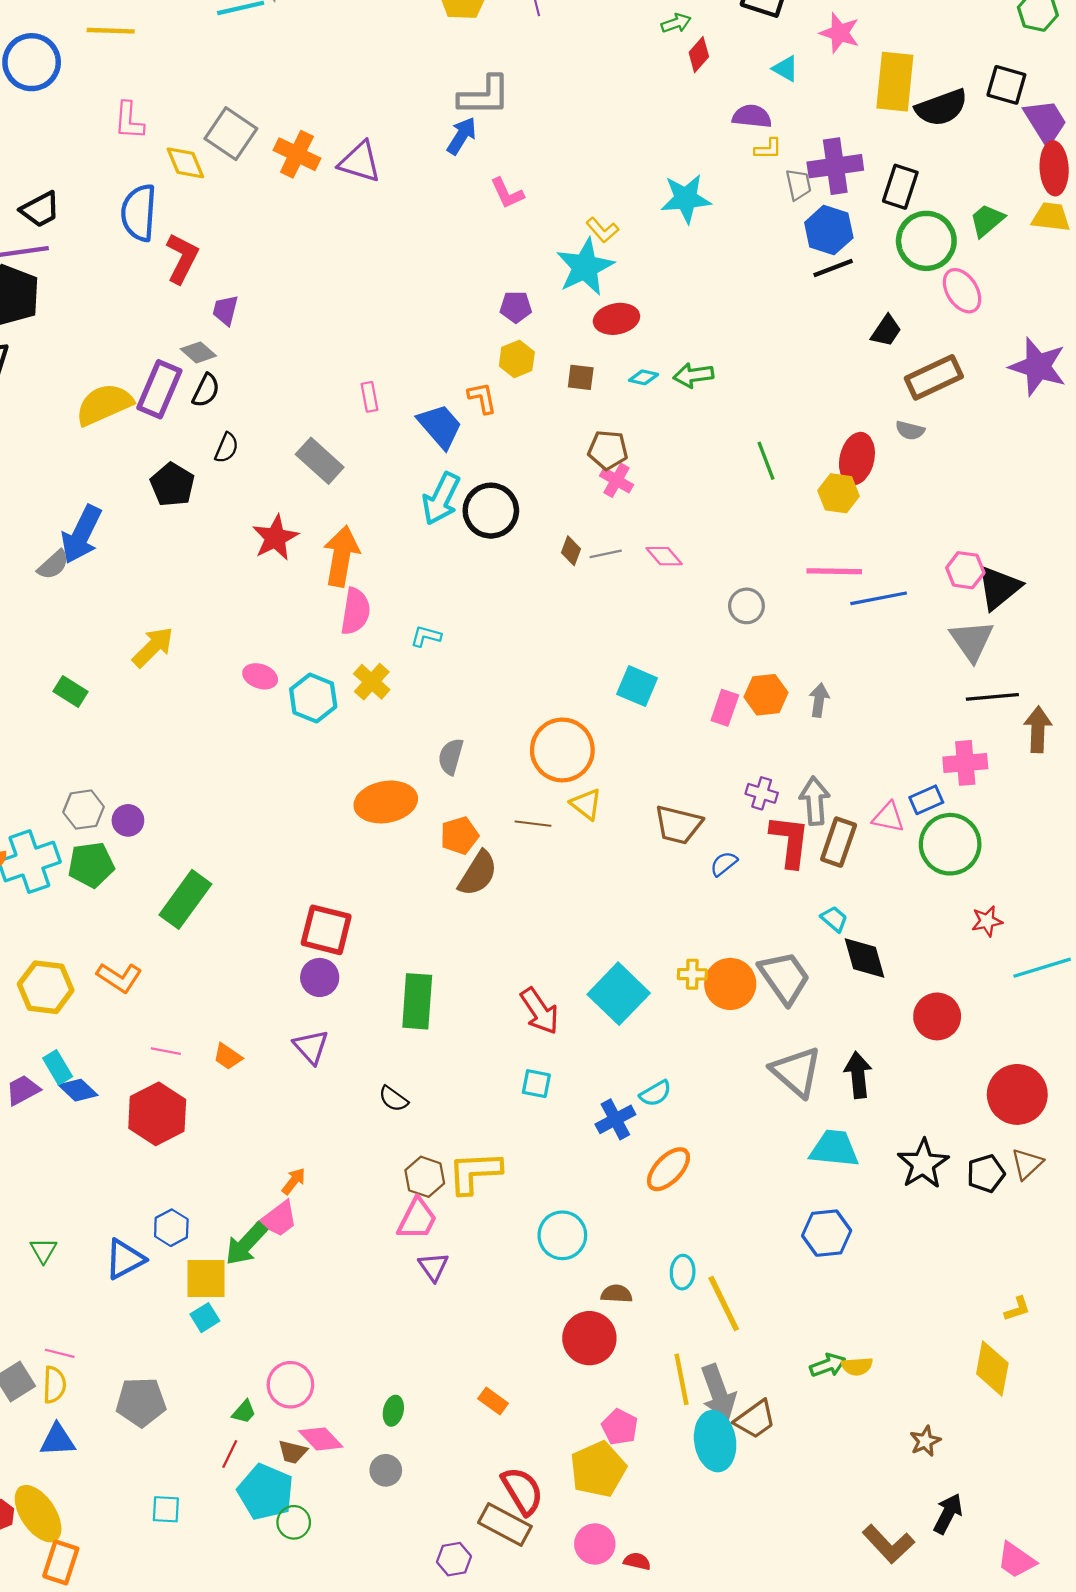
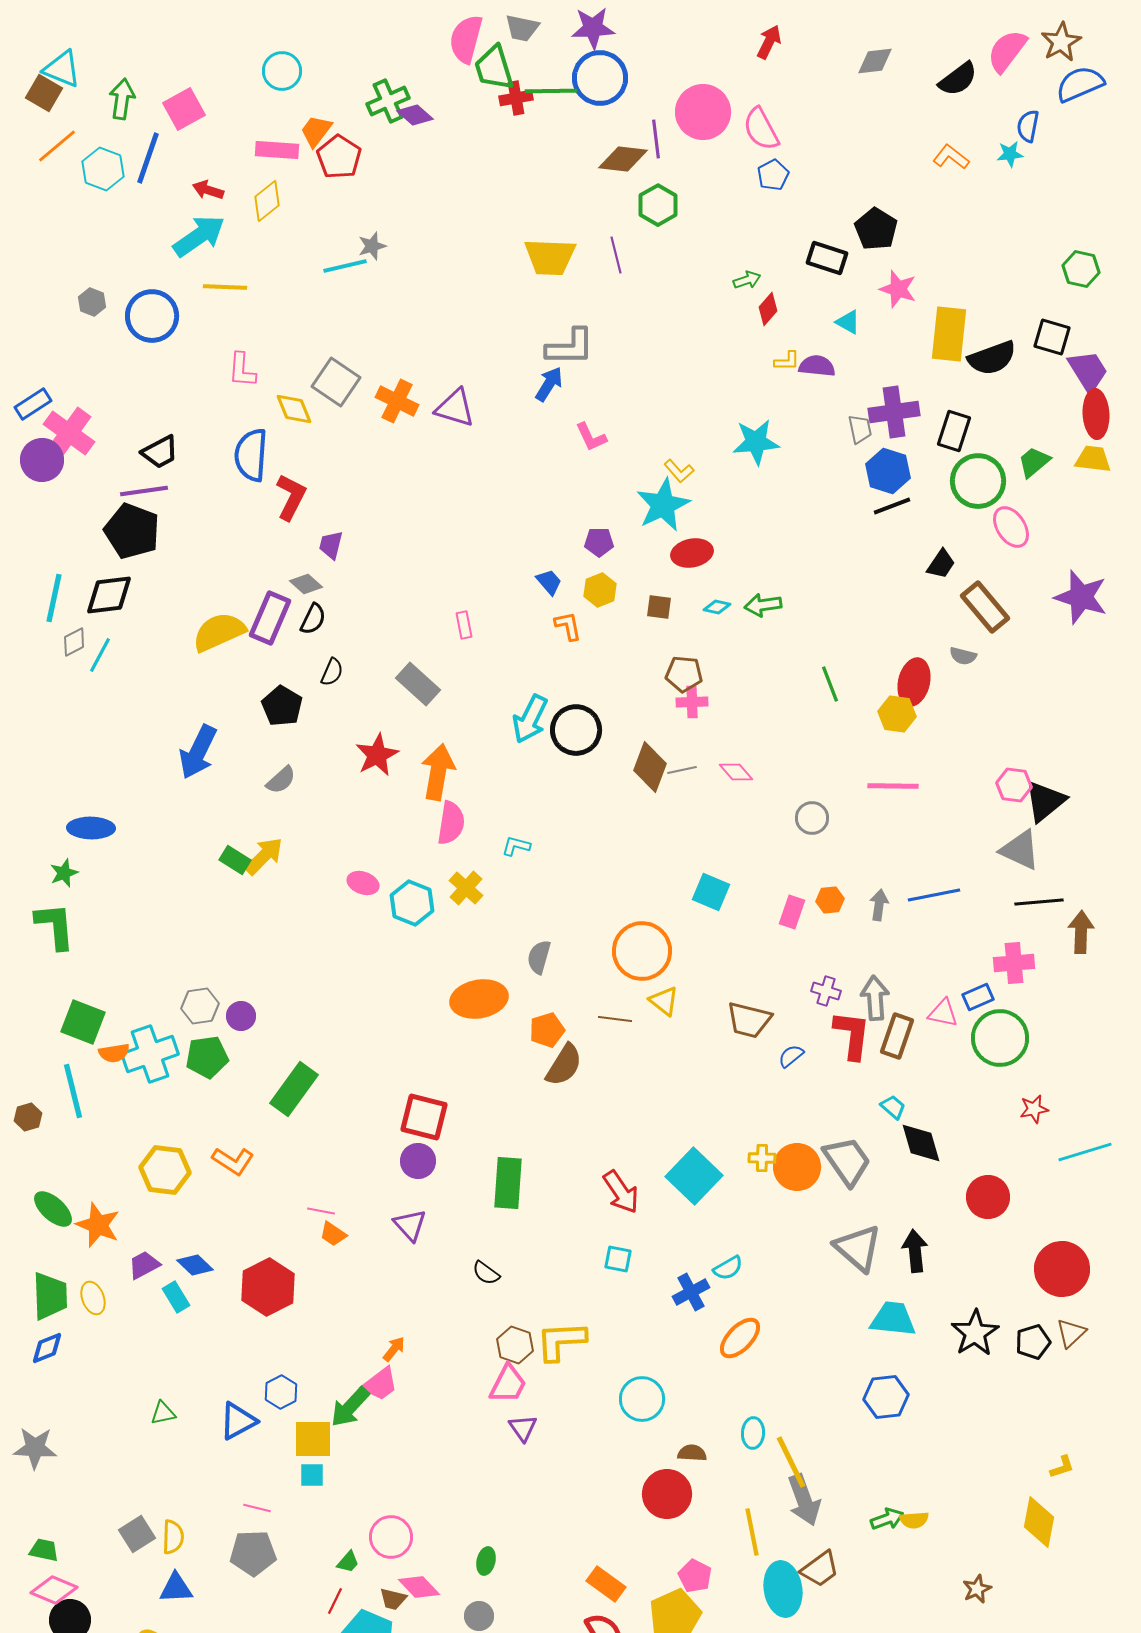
yellow L-shape: (768, 149) -> (787, 361), moved
brown rectangle: (934, 377) -> (985, 607), turned 75
blue trapezoid: (440, 426) -> (549, 582), moved, size x0.6
pink cross: (616, 480) -> (692, 702), turned -32
brown diamond: (571, 551) -> (650, 767), size x1.8
gray semicircle: (53, 565) -> (281, 780), moved
blue line: (879, 598) -> (934, 895), moved
gray triangle: (972, 641) -> (1020, 850), turned -30
green rectangle: (71, 691) -> (235, 860), moved
orange hexagon: (766, 695) -> (830, 900), size x0.7
pink line: (166, 1051) -> (321, 1211), moved
cyan rectangle: (58, 1067) -> (176, 1297), moved
green triangle: (43, 1250) -> (163, 1413), turned 48
cyan square: (205, 1318) -> (312, 1475), turned 32
pink line: (60, 1353) -> (257, 1508), moved
gray arrow: (718, 1392) -> (804, 1500), moved
orange rectangle: (493, 1401) -> (606, 1584), moved, size x1.4

